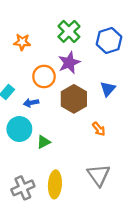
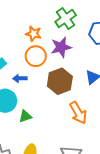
orange star: (22, 42) -> (33, 34), moved
orange arrow: (99, 129) -> (78, 113), size x1.6

